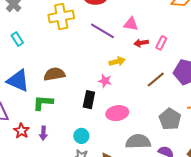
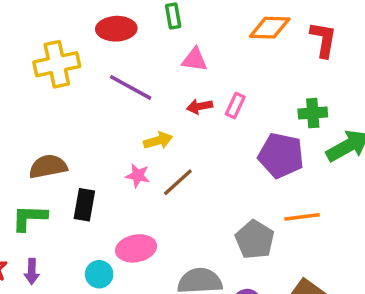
pink triangle: (131, 24) -> (195, 60), moved
brown line: (156, 80) -> (178, 182), moved
black rectangle: (89, 100) -> (84, 205), moved
pink ellipse: (117, 113) -> (136, 248), moved

